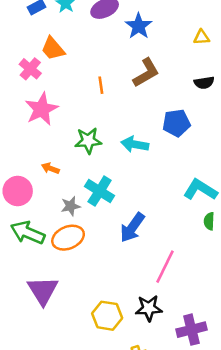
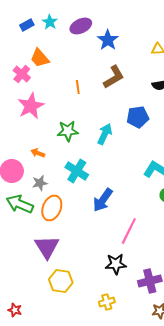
cyan arrow: (135, 144) -> (105, 134), turned 105
gray star: (71, 206) -> (40, 183), moved
orange ellipse: (68, 238) -> (52, 208), turned -45
purple triangle: (43, 291) -> (47, 247), moved
yellow hexagon: (107, 316) -> (61, 281), moved

